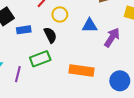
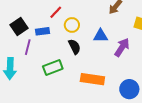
blue rectangle: (24, 30) -> (42, 31), moved
black semicircle: (50, 35) -> (74, 47), moved
purple line: (18, 74) -> (28, 47), moved

